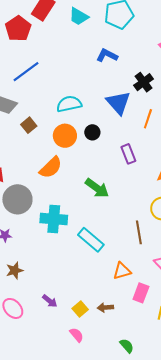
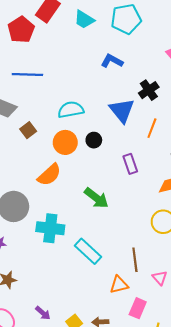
blue line: (26, 72) -> (27, 74), turned 36
brown line: (139, 232) -> (135, 260), moved

